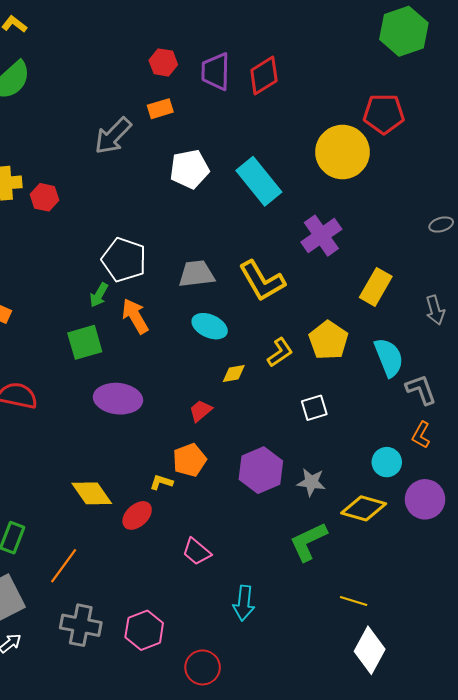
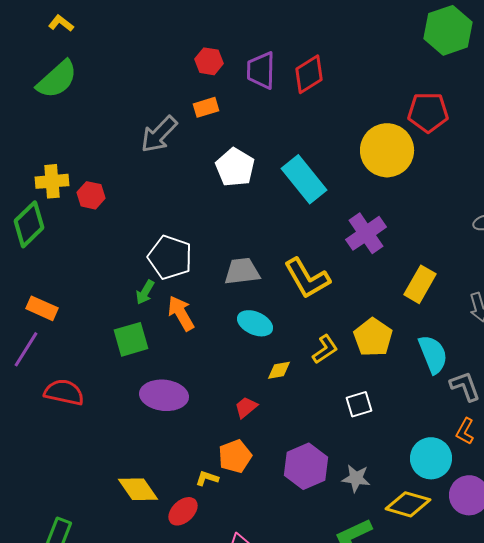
white pentagon: (189, 169) -> (235, 167), turned -30
cyan circle: (387, 462) -> (431, 458), size x1.4

